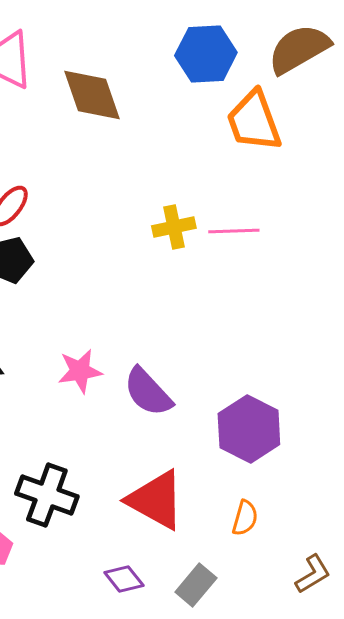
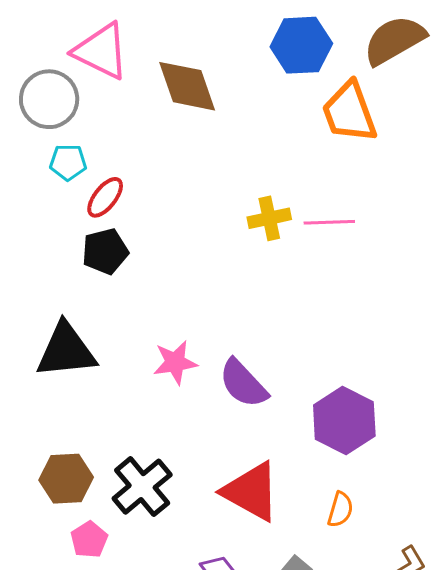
black cross: (47, 495) -> (142, 487), turned 30

